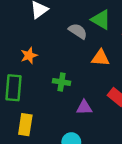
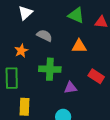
gray semicircle: (78, 31) -> (44, 36), moved
green cross: (62, 82) -> (50, 69), size x1.5

